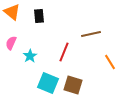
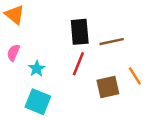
black rectangle: (39, 16) -> (80, 32), moved, size x1.5
cyan square: (48, 83) -> (38, 102), moved
brown square: (73, 85) -> (108, 87), moved, turned -30

